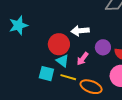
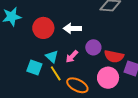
red circle: (59, 44) -> (43, 28), moved
yellow line: (68, 77) -> (56, 73), turned 35

